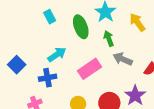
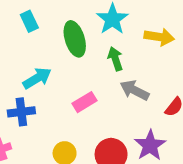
yellow arrow: (137, 22) -> (159, 37), turned 132
pink rectangle: (90, 69) -> (85, 102), size x0.7

